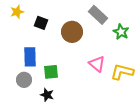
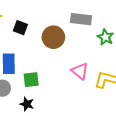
gray rectangle: (98, 15) -> (81, 19), turned -36

